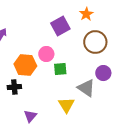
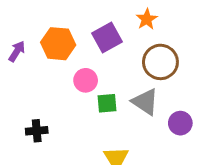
orange hexagon: (25, 65) -> (58, 44), moved
purple circle: (103, 73) -> (180, 123), moved
gray triangle: (86, 88) -> (145, 102), moved

